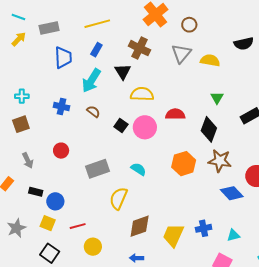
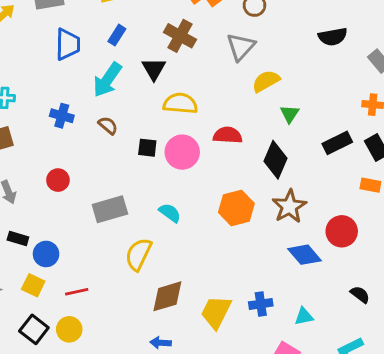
yellow semicircle: (210, 60) -> (266, 81), moved, turned -42
black square: (121, 125) -> (147, 148), turned -32
brown star: (220, 161) -> (289, 206), turned 30
yellow circle: (93, 247) -> (69, 329), moved

